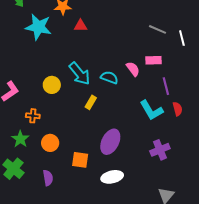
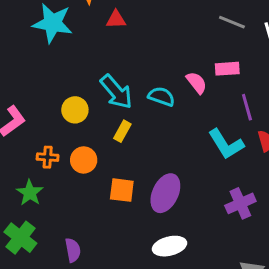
yellow rectangle: (91, 102) -> (122, 131), moved
orange circle: (50, 143) -> (84, 160), moved
orange square: (80, 160) -> (122, 190), moved

